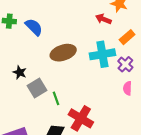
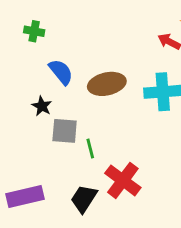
blue semicircle: (34, 27) -> (61, 72), moved
gray square: (37, 88) -> (65, 131), turned 30

